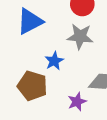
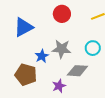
gray star: (80, 36) -> (62, 49), moved

